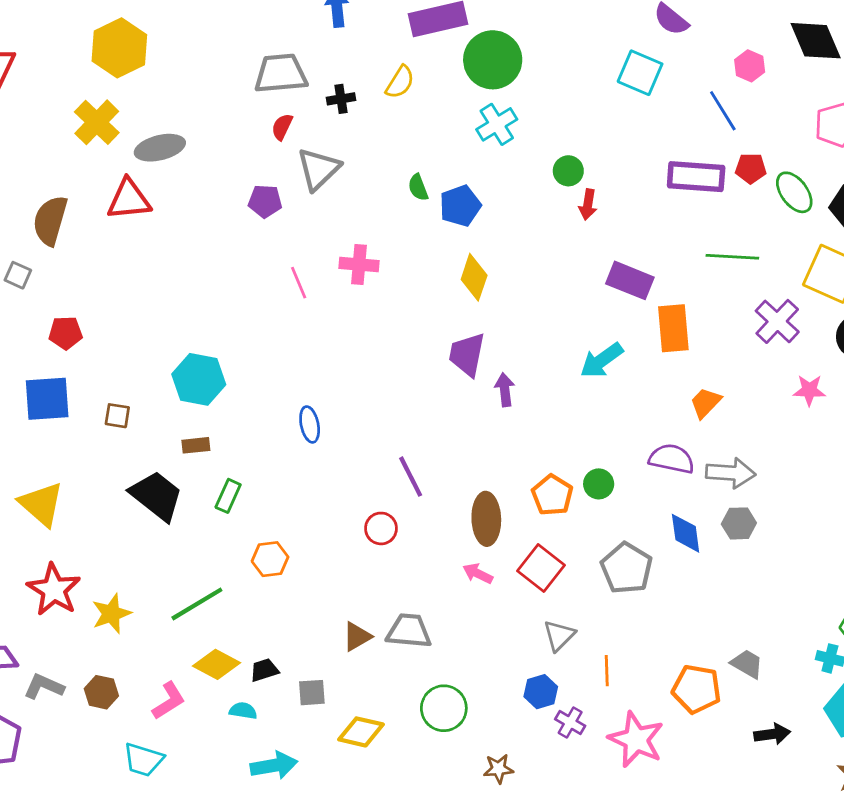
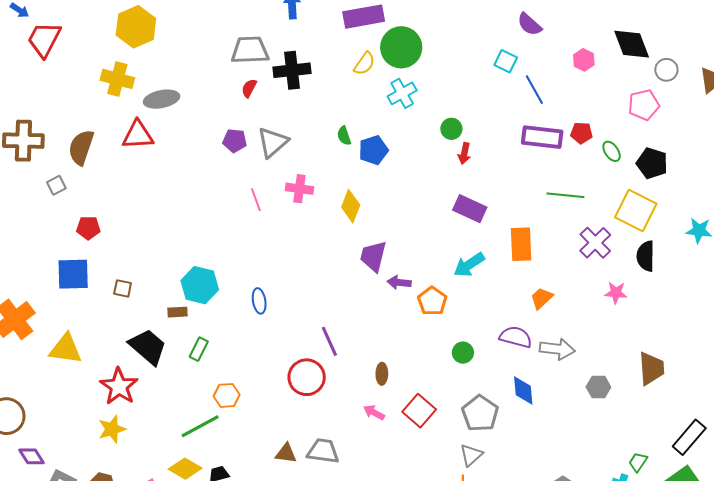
cyan square: (640, 73) -> (506, 61), size x0.7
yellow semicircle: (400, 82) -> (364, 64), moved
black cross: (341, 99) -> (292, 70), size x1.8
blue line: (723, 111) -> (534, 90), moved
yellow cross: (97, 122) -> (117, 79), turned -32
gray triangle: (318, 169) -> (273, 142), moved
green ellipse: (794, 192) -> (612, 151), size x0.7
gray square: (18, 275) -> (56, 185), turned 36
yellow diamond: (474, 277) -> (351, 206), moved
purple rectangle: (630, 280) -> (470, 209), moved
cyan hexagon: (199, 379) -> (200, 285), moved
purple arrow: (505, 390) -> (399, 282), turned -80
orange pentagon: (552, 495) -> (432, 301), moved
yellow triangle: (41, 504) -> (66, 349), turned -36
brown ellipse: (486, 519) -> (382, 374), size x0.6
gray hexagon: (739, 523) -> (598, 387), moved
red circle: (381, 528) -> (307, 377), size x1.6
red star: (54, 590) -> (119, 386), moved
green line: (197, 604) -> (200, 426), moved
gray triangle: (559, 635) -> (471, 455), moved
brown triangle: (357, 637) -> (286, 453), turned 35

